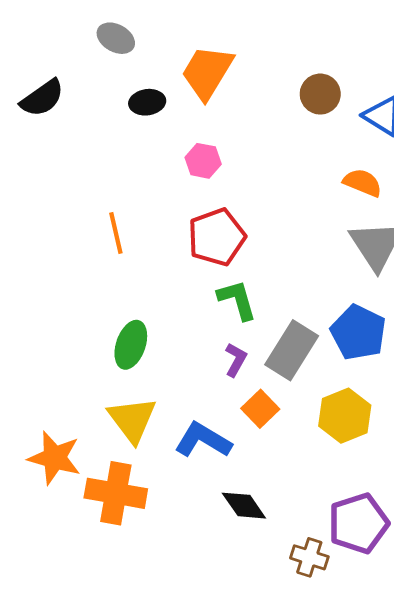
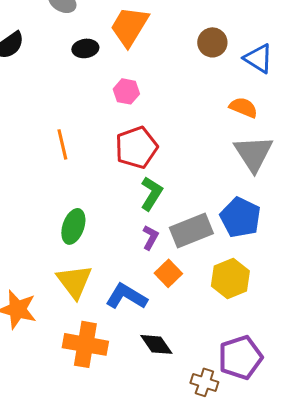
green L-shape: (237, 300) -> (151, 193), turned 48
gray rectangle: (292, 350) -> (191, 230), turned 36
orange cross: (116, 493) -> (85, 344), moved

